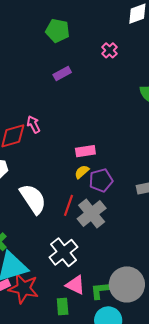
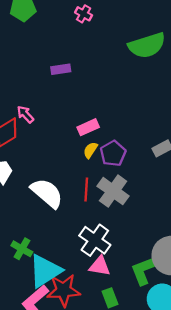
purple rectangle: (62, 74) -> (61, 69), moved, turned 36
pink triangle: (75, 285) -> (100, 266), moved
green L-shape: (101, 290) -> (146, 269), size x1.4

